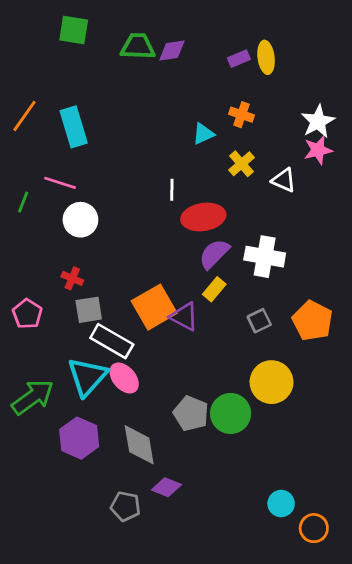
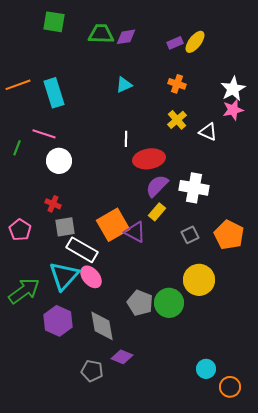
yellow ellipse: (266, 57) -> (195, 42), turned 45
orange line: (25, 116) -> (18, 85), turned 35
cyan triangle: (203, 134) -> (124, 85), moved

